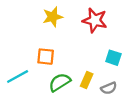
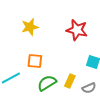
yellow star: (53, 17) -> (30, 27), moved

